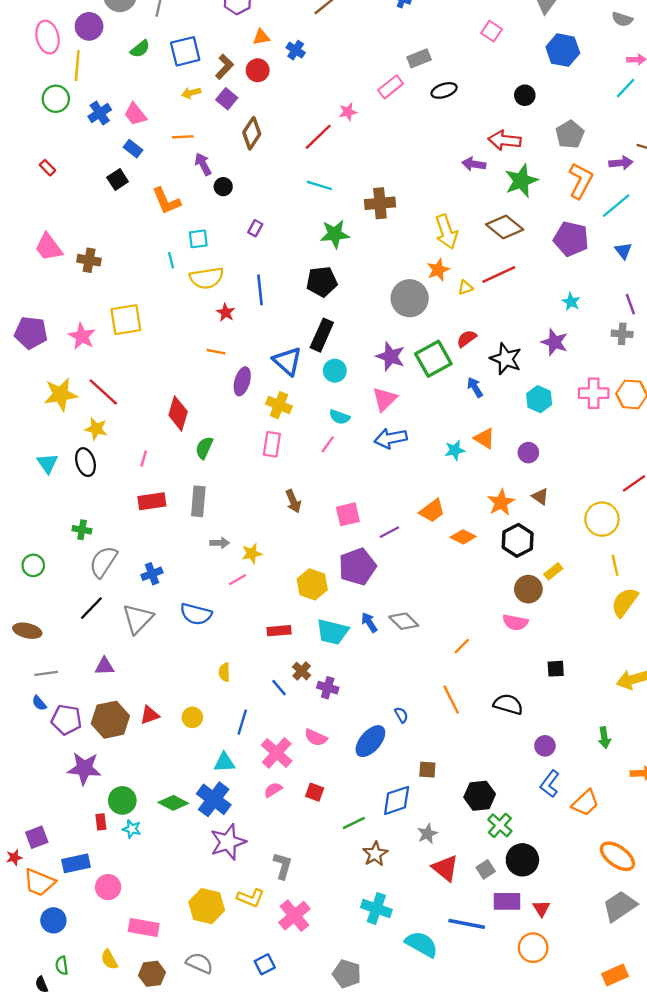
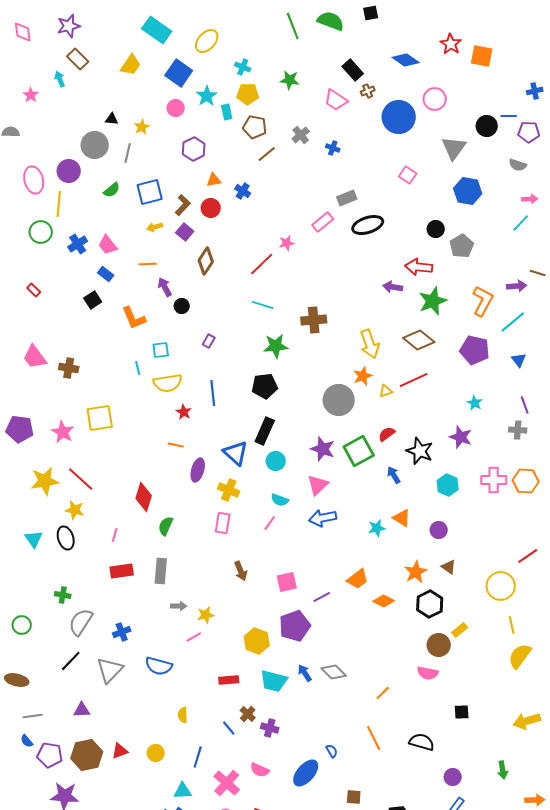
black ellipse: (444, 90) -> (368, 225), size x1.4
gray pentagon: (570, 134) -> (462, 246), moved

